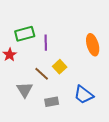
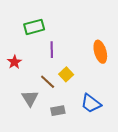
green rectangle: (25, 34) -> (34, 27), moved

